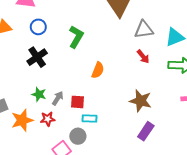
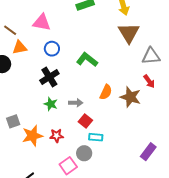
green L-shape: (76, 37) -> (87, 60), turned -85
green star: (39, 94) -> (51, 104), moved
gray arrow: (58, 98) -> (76, 103), moved, turned 56
brown star: (141, 101) -> (130, 97), moved
red square: (77, 102) -> (85, 121), turned 32

